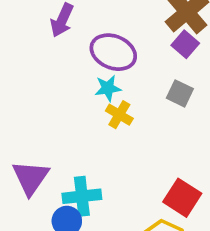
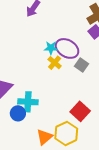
purple ellipse: (113, 52) -> (67, 48), moved
gray square: (180, 93) -> (82, 65), moved

